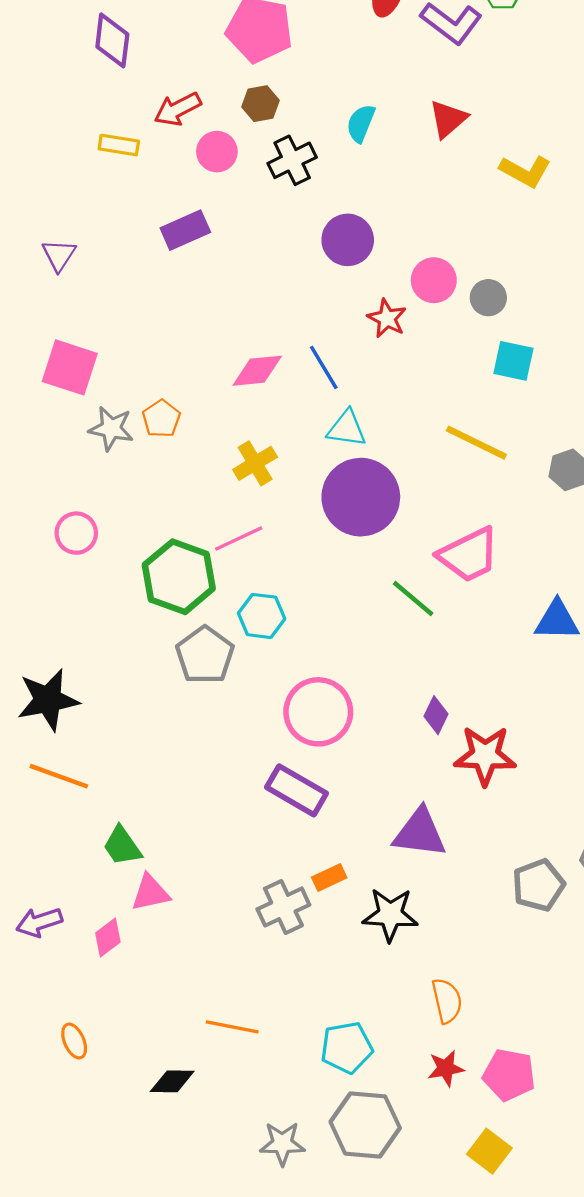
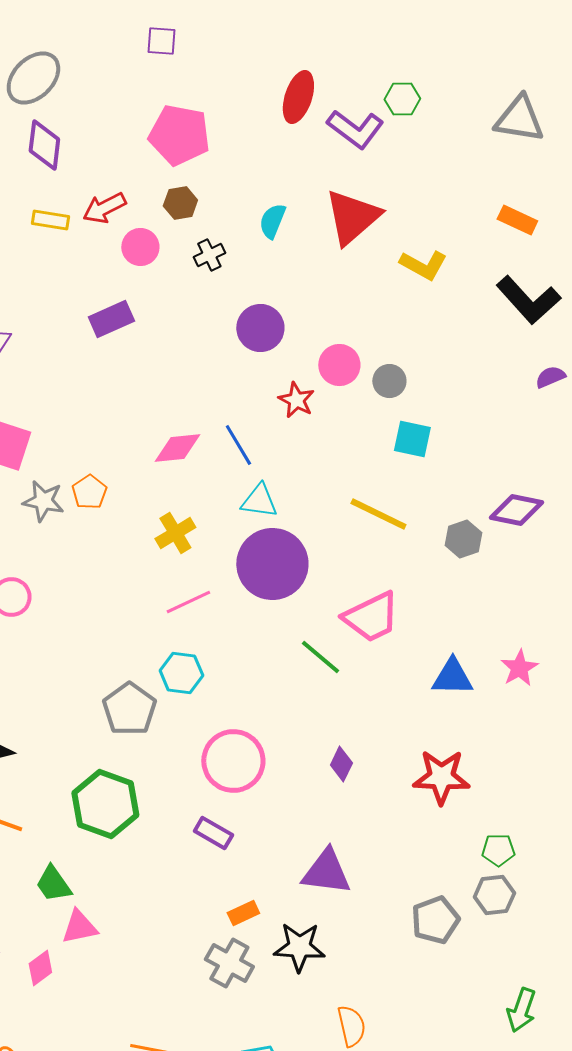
red triangle: (448, 119) -> (352, 217), size x1.6
yellow rectangle: (119, 145) -> (50, 220), moved
black cross: (292, 160) -> (209, 255), size x0.7
pink line: (239, 539) -> (188, 602), moved
green hexagon: (179, 577) -> (105, 804), moved
red star: (485, 755) -> (441, 777), moved
purple rectangle: (296, 790) -> (213, 833), size x0.7
gray cross: (283, 907) -> (229, 963), moved, turned -36

